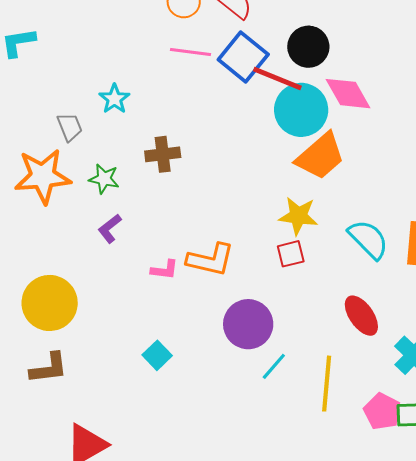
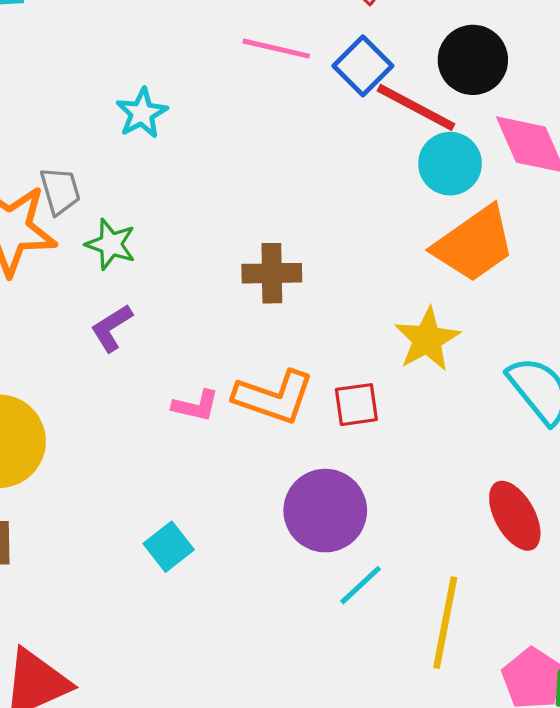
blue square: (243, 57) -> (363, 66), size x0.7
cyan circle: (301, 110) -> (450, 164), size x0.7
gray trapezoid: (70, 127) -> (60, 191), moved
brown cross: (163, 154) -> (272, 273), moved
yellow star: (298, 216) -> (427, 339), turned 30
red square: (291, 254) -> (356, 405), moved

